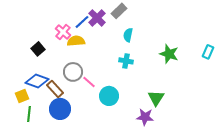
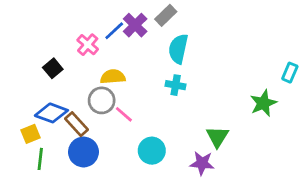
cyan semicircle: (128, 35) -> (178, 49), size x1.5
yellow semicircle: (76, 41) -> (113, 77), moved
green star: (169, 54) -> (263, 103), moved, turned 30
cyan circle: (109, 96) -> (152, 151), moved

